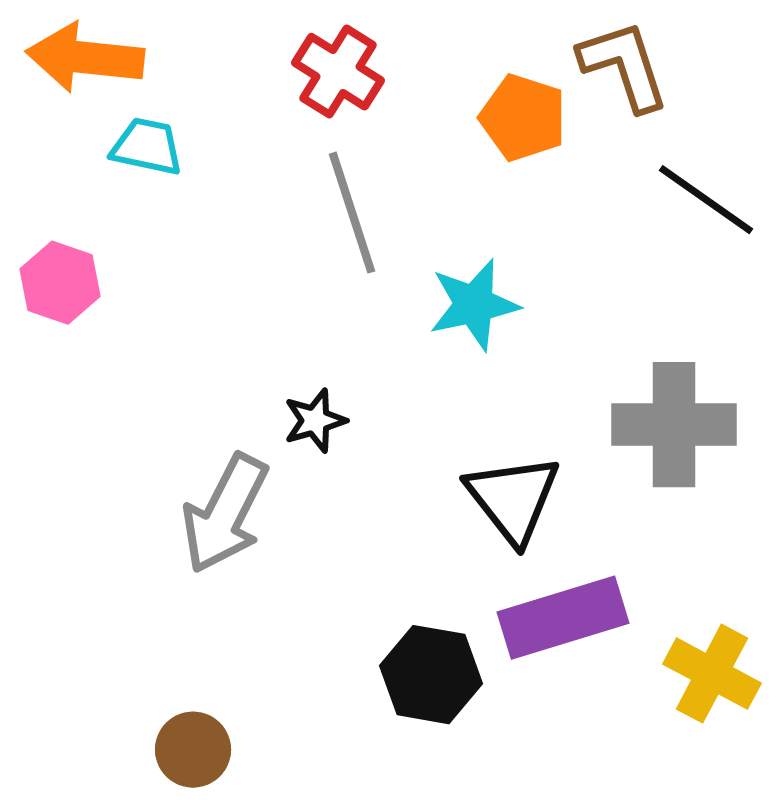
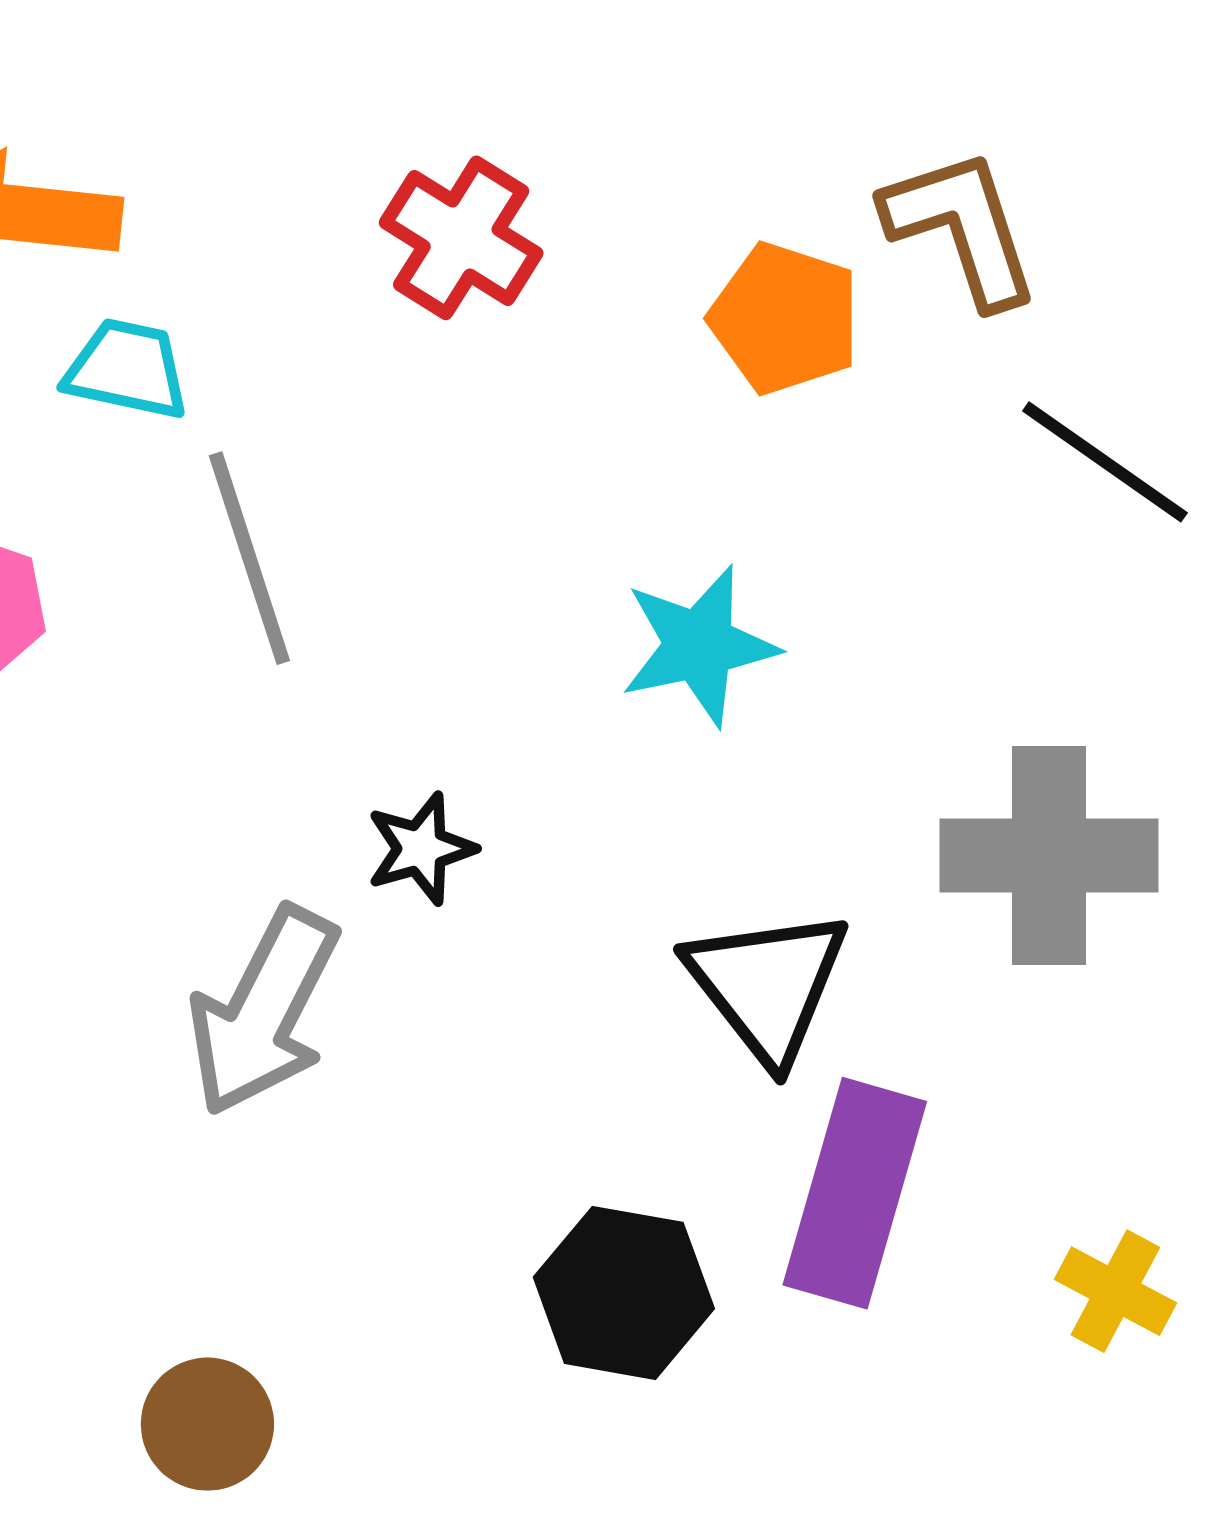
gray line: (352, 213) -> (249, 558), moved
purple rectangle: (563, 618) -> (855, 1193), turned -57
yellow cross: (712, 674) -> (1115, 1291), size x0.7

